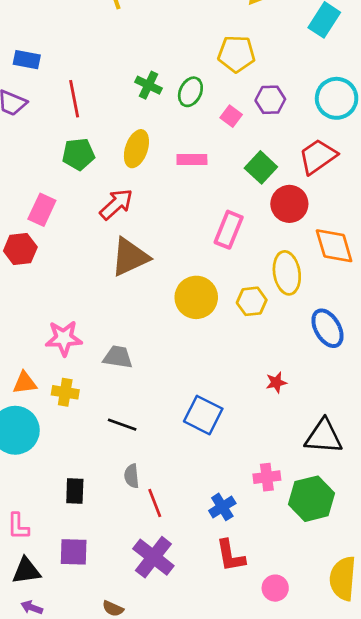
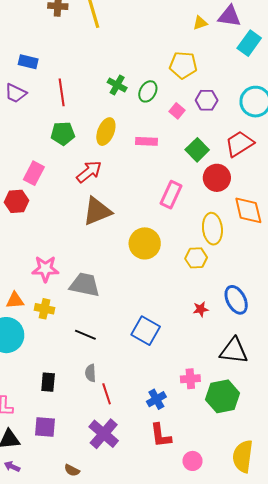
yellow hexagon: (252, 301) -> (196, 258), moved
blue ellipse: (327, 328) -> (236, 300), moved
gray trapezoid: (118, 357) -> (85, 285), size x1.4

